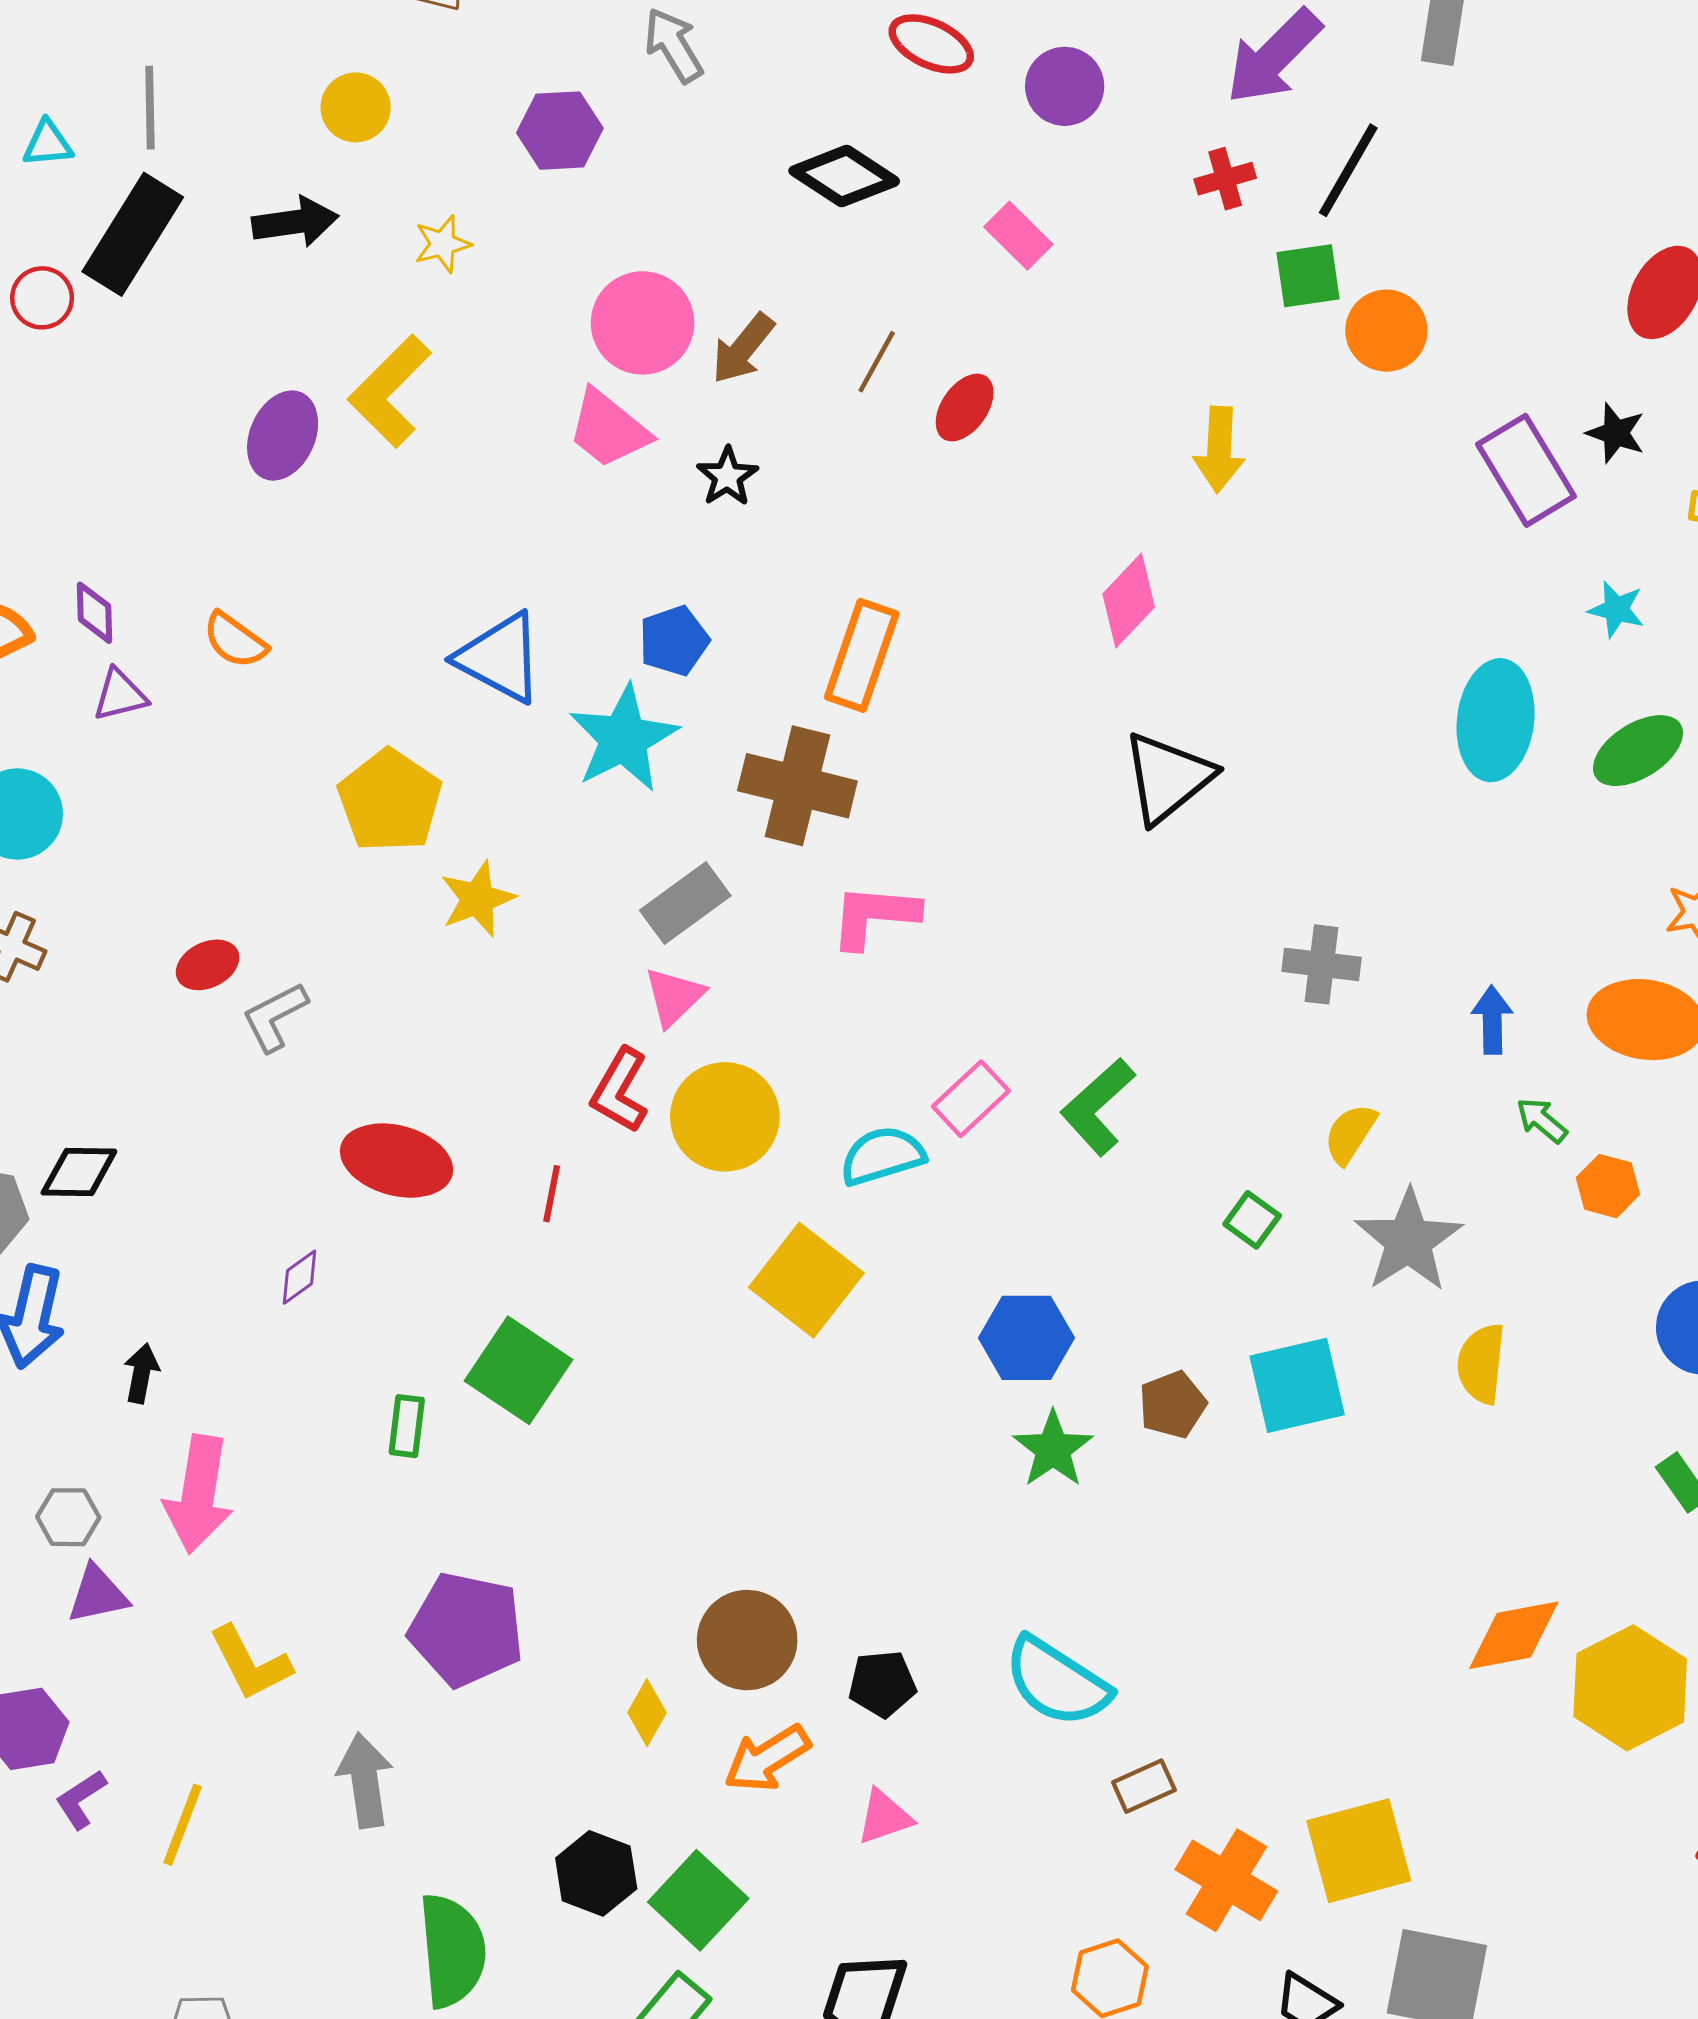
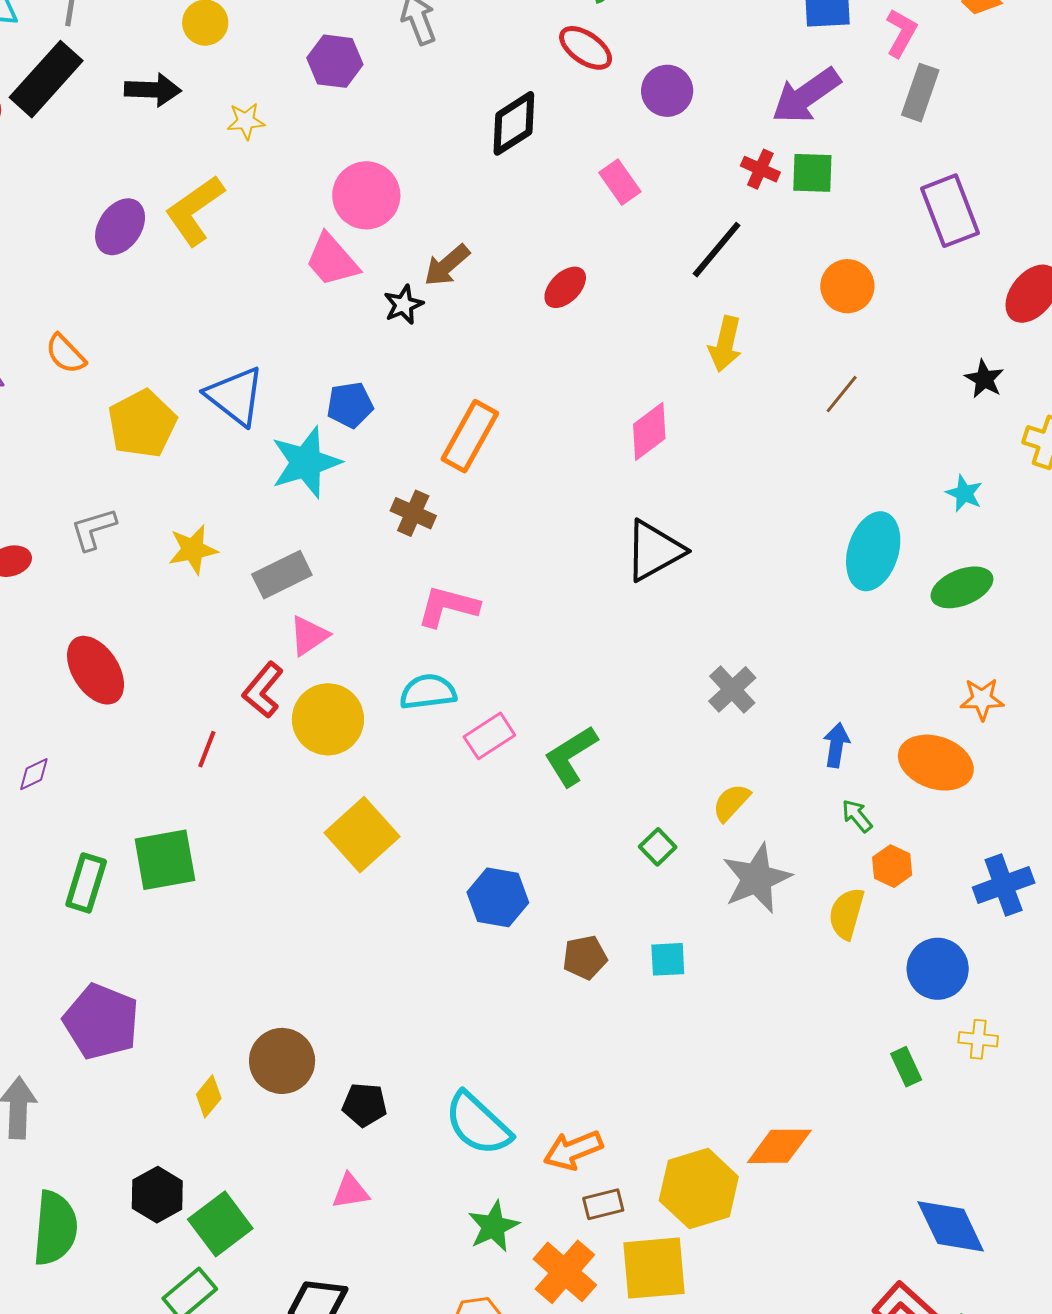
black line: (1348, 170) -> (717, 250), moved
black diamond: (844, 176) -> (514, 123), turned -76
red cross: (1225, 179) -> (760, 169), turned 30
green square: (1308, 276) -> (812, 173), moved
brown arrow: (743, 349) -> (447, 265), moved
brown line: (877, 362) -> (842, 394), moved
purple rectangle: (1526, 470) -> (950, 211), moved
brown cross: (797, 786) -> (413, 513), size x0.6
yellow pentagon: (390, 801) -> (142, 424), moved
gray rectangle: (685, 903) -> (282, 575), moved
gray cross: (1322, 964) -> (732, 689), turned 30
gray L-shape: (275, 1017) -> (93, 529), moved
cyan semicircle: (882, 1156) -> (428, 692), moved
red ellipse: (397, 1161) -> (96, 670), moved, turned 32
yellow semicircle: (1481, 1364) -> (847, 914), moved
green square: (518, 1370) -> (165, 860), turned 36
cyan square: (1297, 1385) -> (668, 959), size x0.6
green rectangle: (407, 1426) -> (86, 883), size x1.4
green star: (1053, 1449) -> (493, 1226), moved
yellow hexagon: (1630, 1688) -> (699, 1189), moved
orange arrow: (767, 1758) -> (573, 1150), moved
brown rectangle: (1144, 1786) -> (603, 1204), moved

